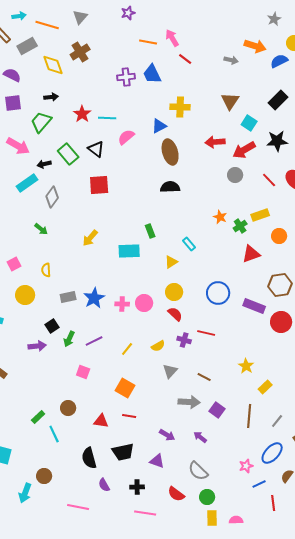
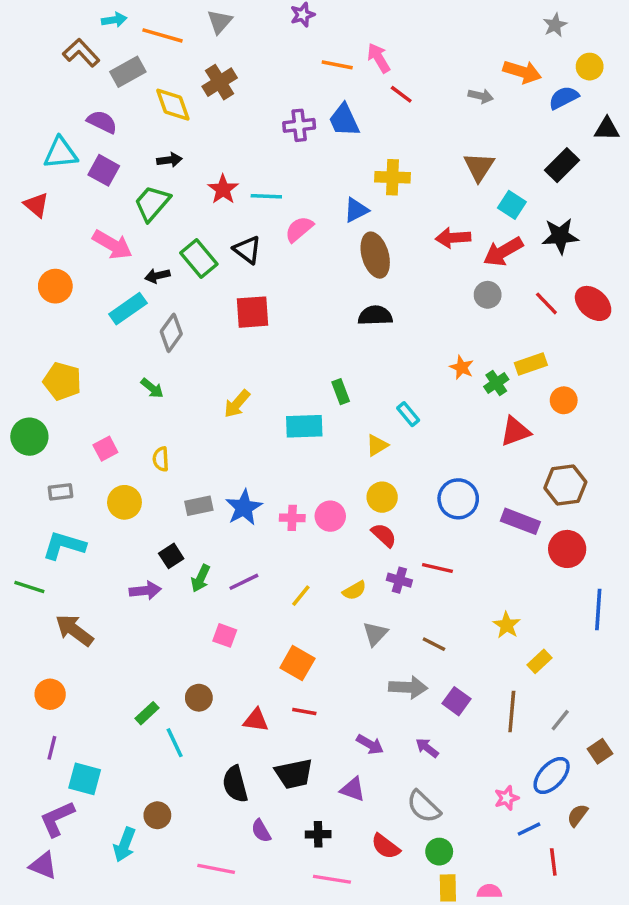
purple square: (13, 103) -> (104, 170), turned 36

